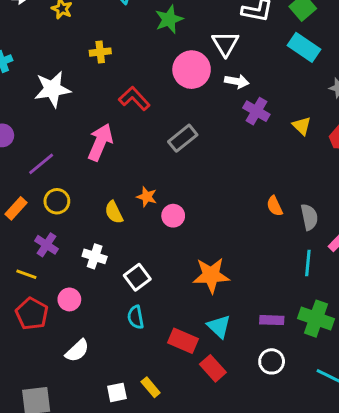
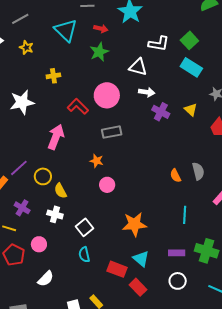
white triangle: (225, 44) -> (138, 67), turned -42
pink circle: (192, 70) -> (107, 95), moved
yellow triangle: (302, 126) -> (191, 110), moved
gray rectangle: (183, 138) -> (112, 132), turned 30
purple line: (41, 164) -> (19, 168), moved
orange star: (147, 197) -> (97, 161), moved
yellow circle: (57, 201) -> (43, 176), moved
yellow semicircle: (114, 212) -> (60, 191), moved
gray semicircle: (309, 217) -> (198, 171), moved
cyan line: (308, 263) -> (185, 215), moved

